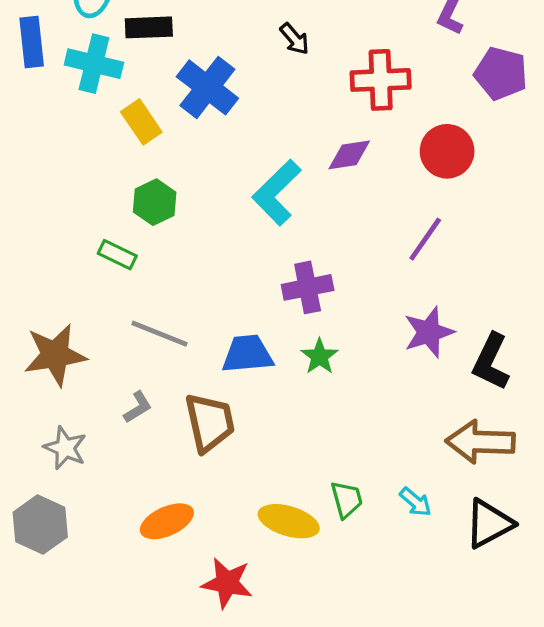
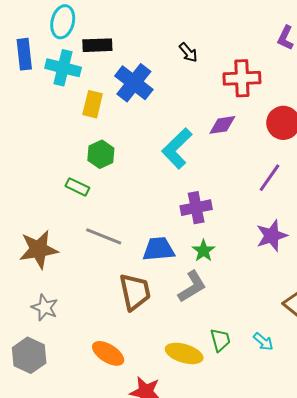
yellow rectangle: (141, 122) -> (93, 104), turned 48
gray L-shape: (138, 407) -> (192, 287), moved, size x1.6
orange ellipse: (167, 521) -> (108, 353), turned 56

